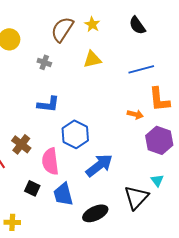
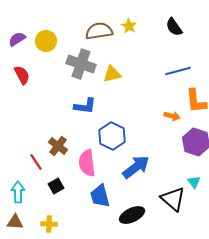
brown semicircle: (62, 29) -> (99, 31), turned 48
yellow triangle: (92, 59) -> (112, 74), moved
gray cross: (44, 62) -> (81, 64), size x2.0
black square: (32, 188) -> (56, 186), moved, turned 35
black triangle: (136, 197) -> (173, 199), turned -32

